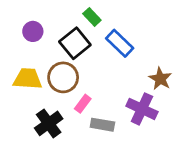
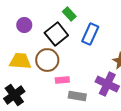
blue rectangle: (120, 43) -> (90, 34), turned 70
pink rectangle: (83, 104) -> (62, 80), turned 48
black cross: (49, 123) -> (14, 95), moved

